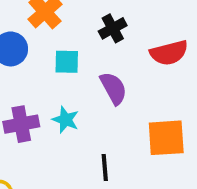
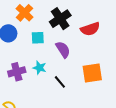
black cross: (113, 28) -> (60, 19), size x1.5
black line: (105, 168) -> (60, 82), moved, turned -32

